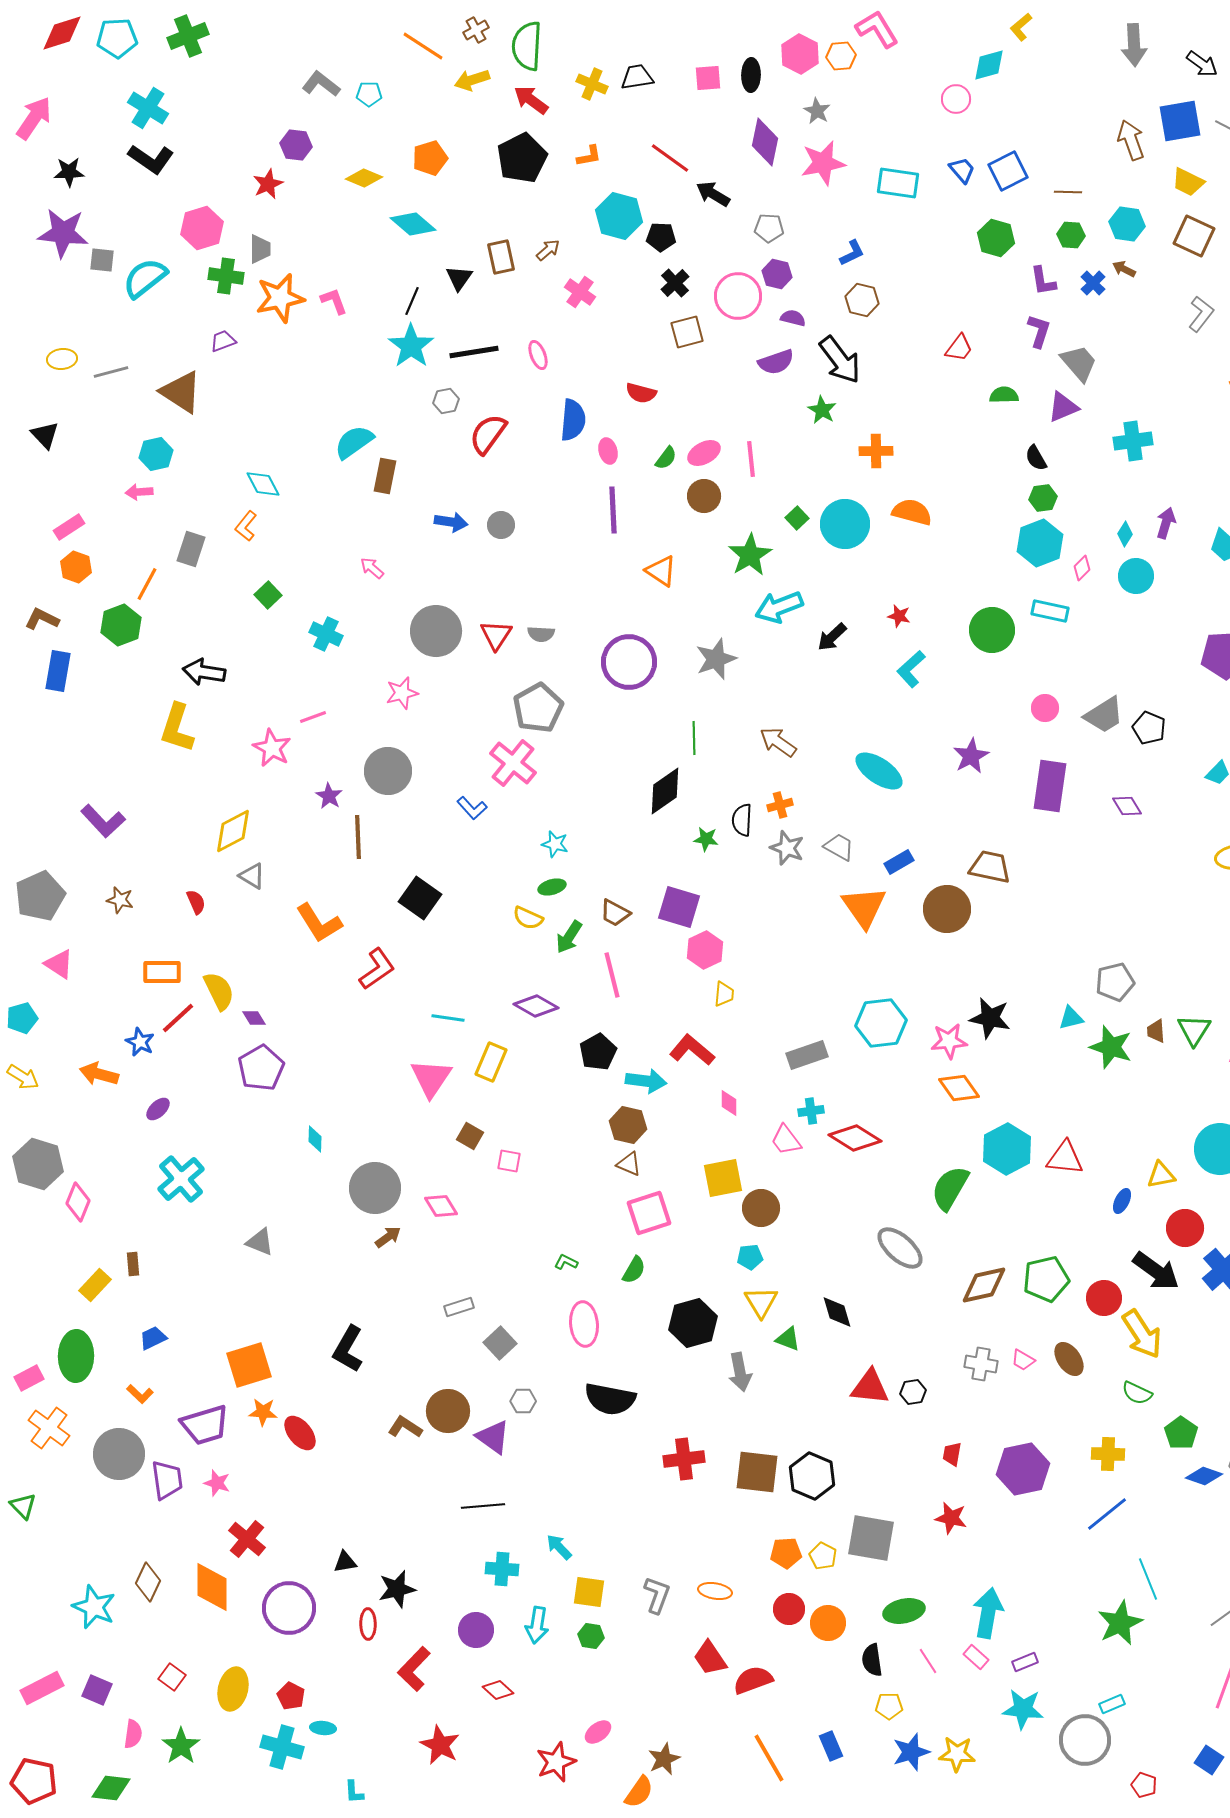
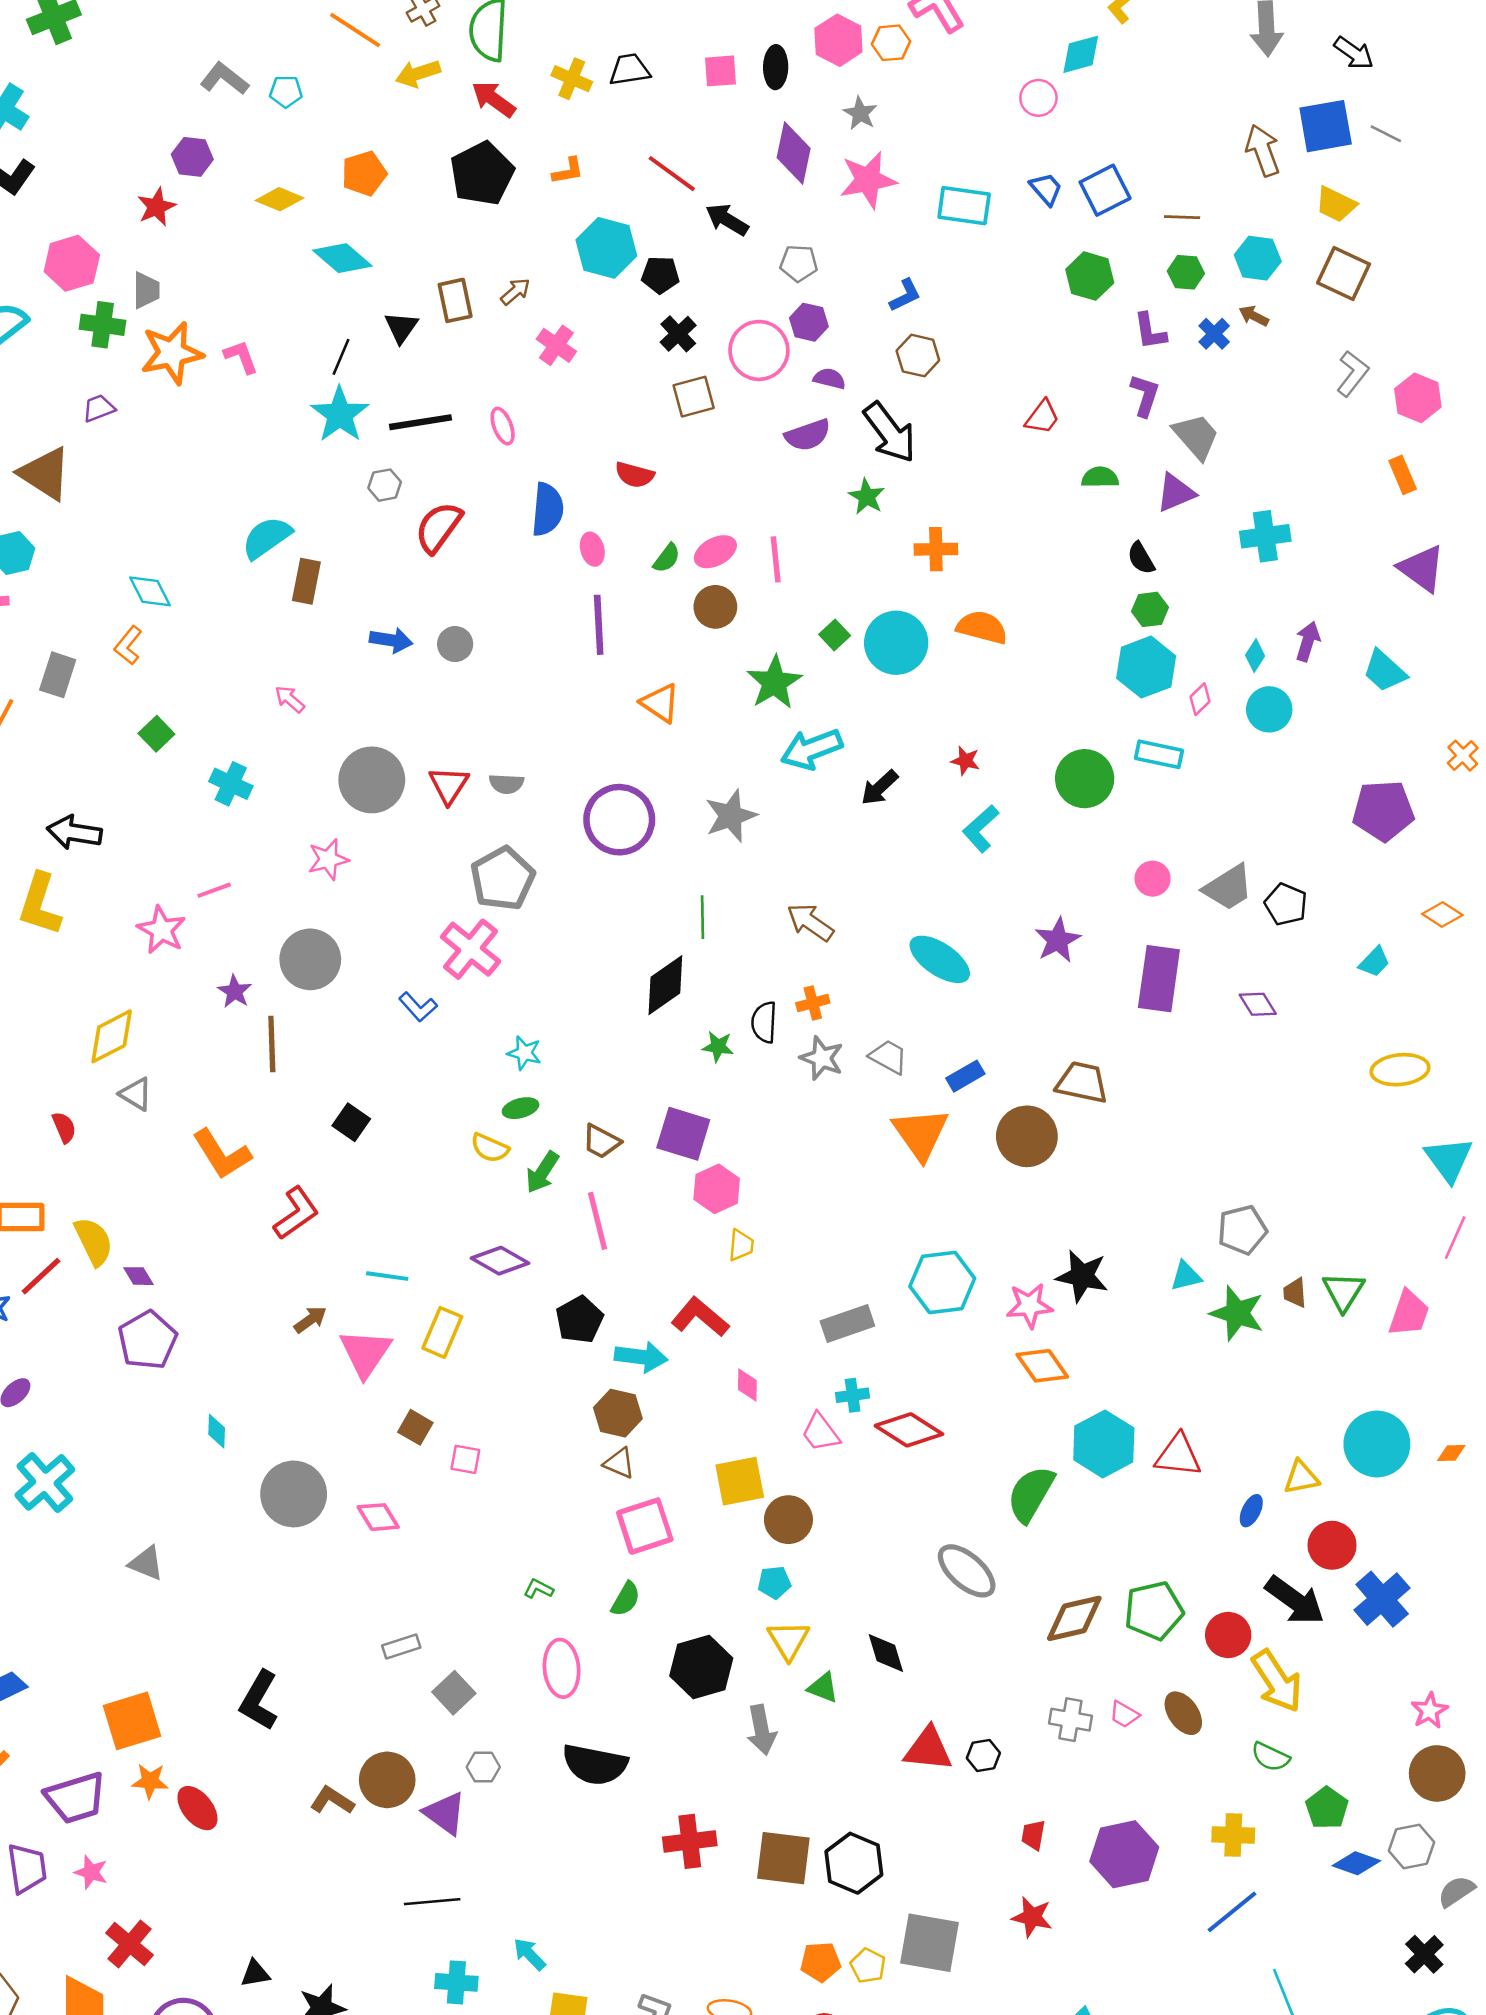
black square: (420, 898) -> (351, 1122), size x0.7
brown arrow: (388, 1237) -> (310, 1320), moved

